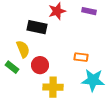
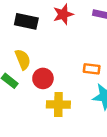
black rectangle: (37, 27) -> (26, 21), moved

